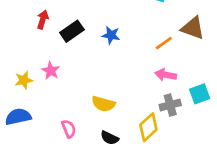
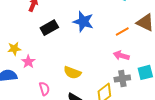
black rectangle: (72, 31) -> (49, 28), moved
blue star: (111, 35) -> (83, 22), size x1.5
pink star: (51, 71) -> (28, 62), moved

